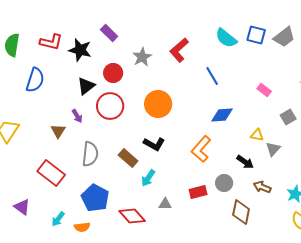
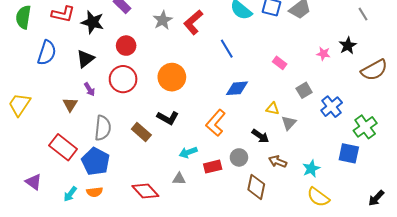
gray star: (142, 57) -> (163, 20), moved
black triangle: (86, 86) -> (85, 59), moved
cyan arrow: (148, 178) -> (188, 152), moved, turned 36
blue pentagon: (95, 198) -> (96, 162), moved
orange semicircle: (82, 227) -> (95, 192), moved

